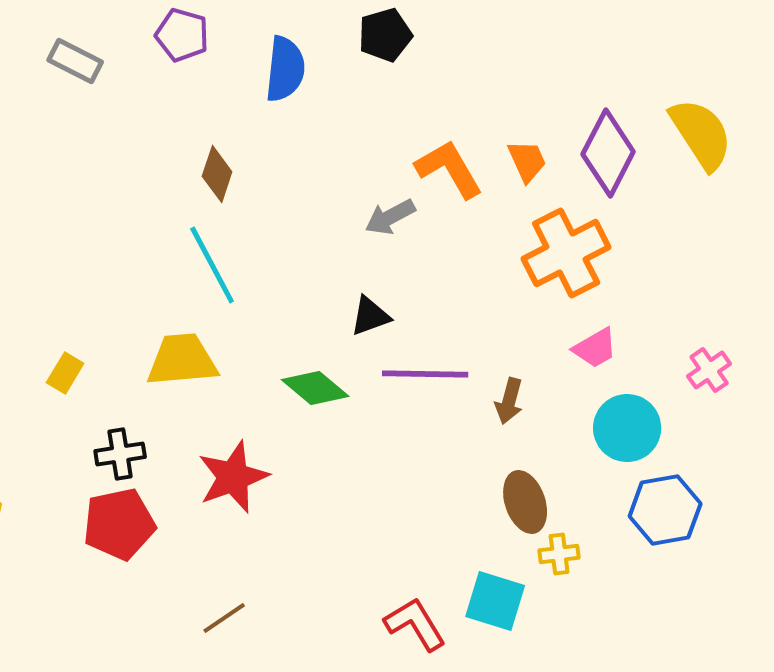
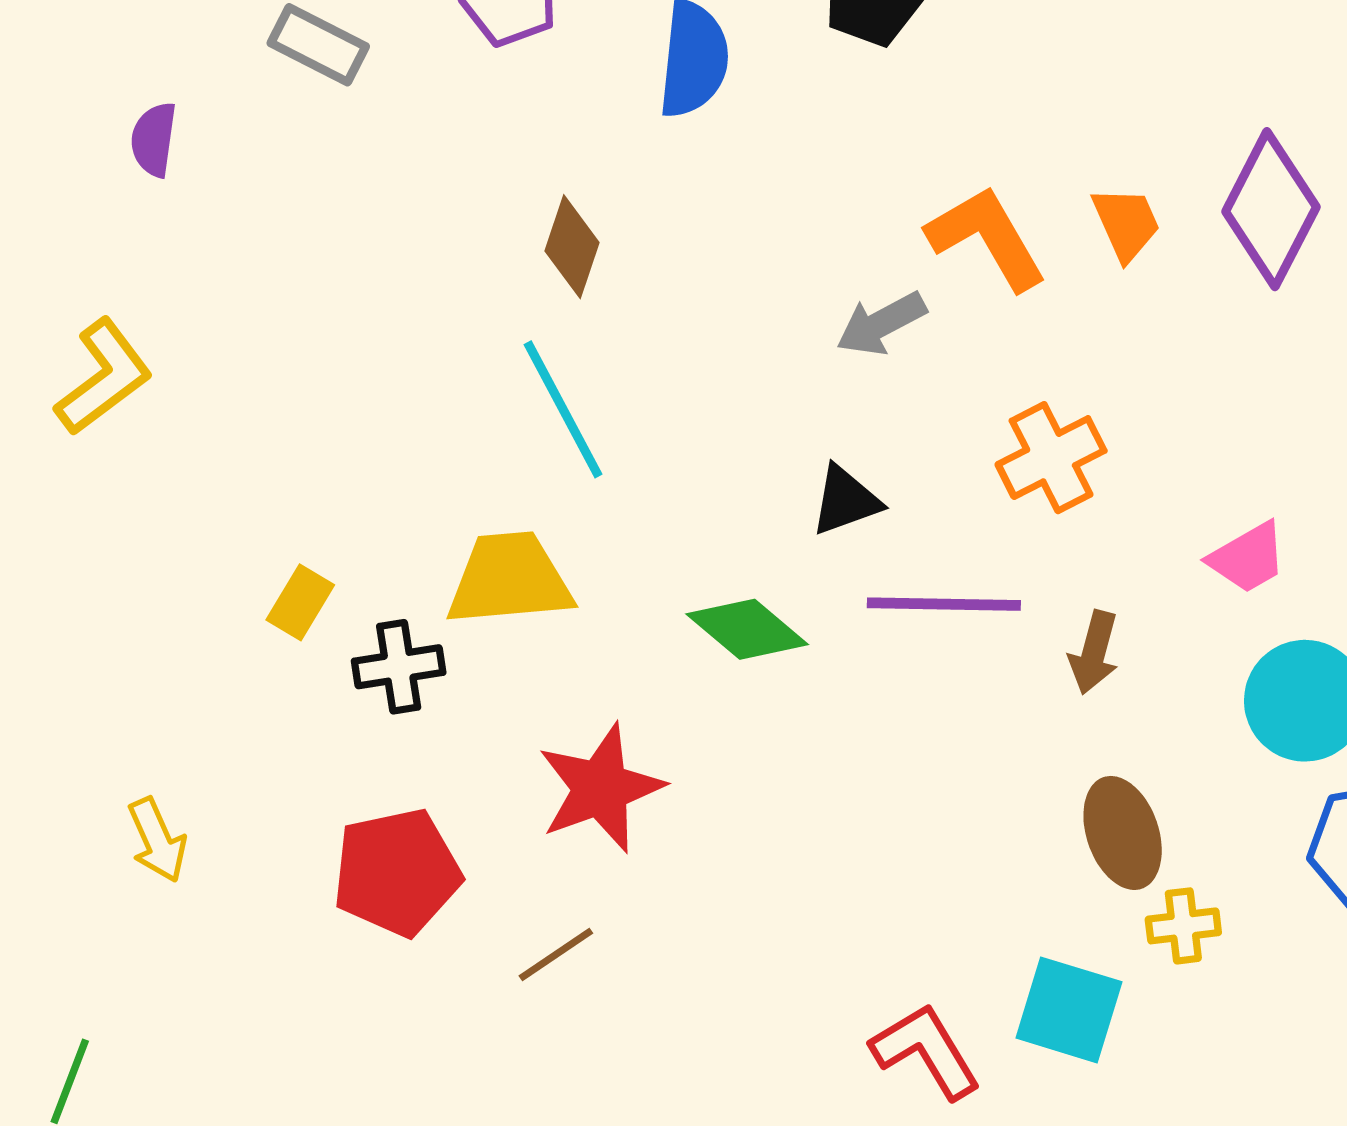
orange cross: (566, 253) -> (1051, 458), moved, size x0.7
black cross: (120, 454) -> (399, 667), moved
brown line: (224, 618) -> (556, 955), moved

